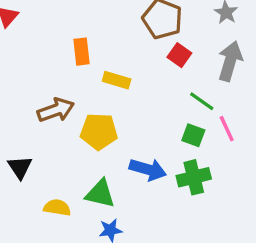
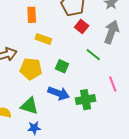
orange rectangle: (82, 52) -> (32, 15), moved
pink line: (227, 129) -> (113, 84), moved
green square: (193, 135) -> (62, 66), moved

